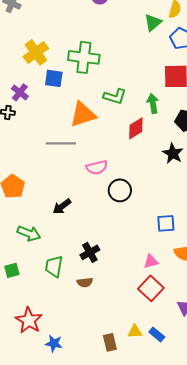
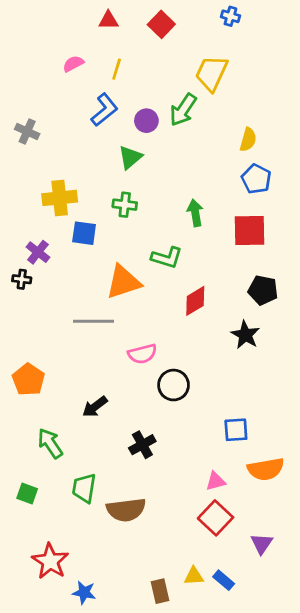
green triangle: (153, 22) -> (130, 157), moved
yellow cross: (36, 52) -> (60, 198), turned 30
green cross: (84, 57) -> (125, 205), size x0.6
green arrow: (153, 103) -> (195, 213), moved
green arrow: (29, 233) -> (50, 443), turned -145
black cross: (90, 252) -> (142, 445), moved
green square: (12, 270) -> (27, 493), turned 35
brown semicircle: (85, 282) -> (126, 510), size x1.8

